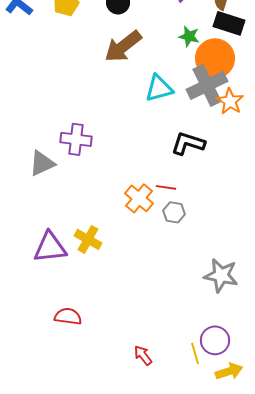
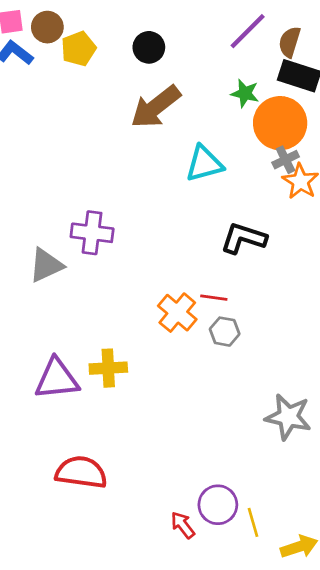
gray cross: (207, 85) -> (286, 160), moved, size x0.5
yellow cross: (88, 239) -> (108, 368), turned -32
red semicircle: (68, 316) -> (81, 472), size x1.4
purple circle: (215, 340) -> (218, 505), moved

